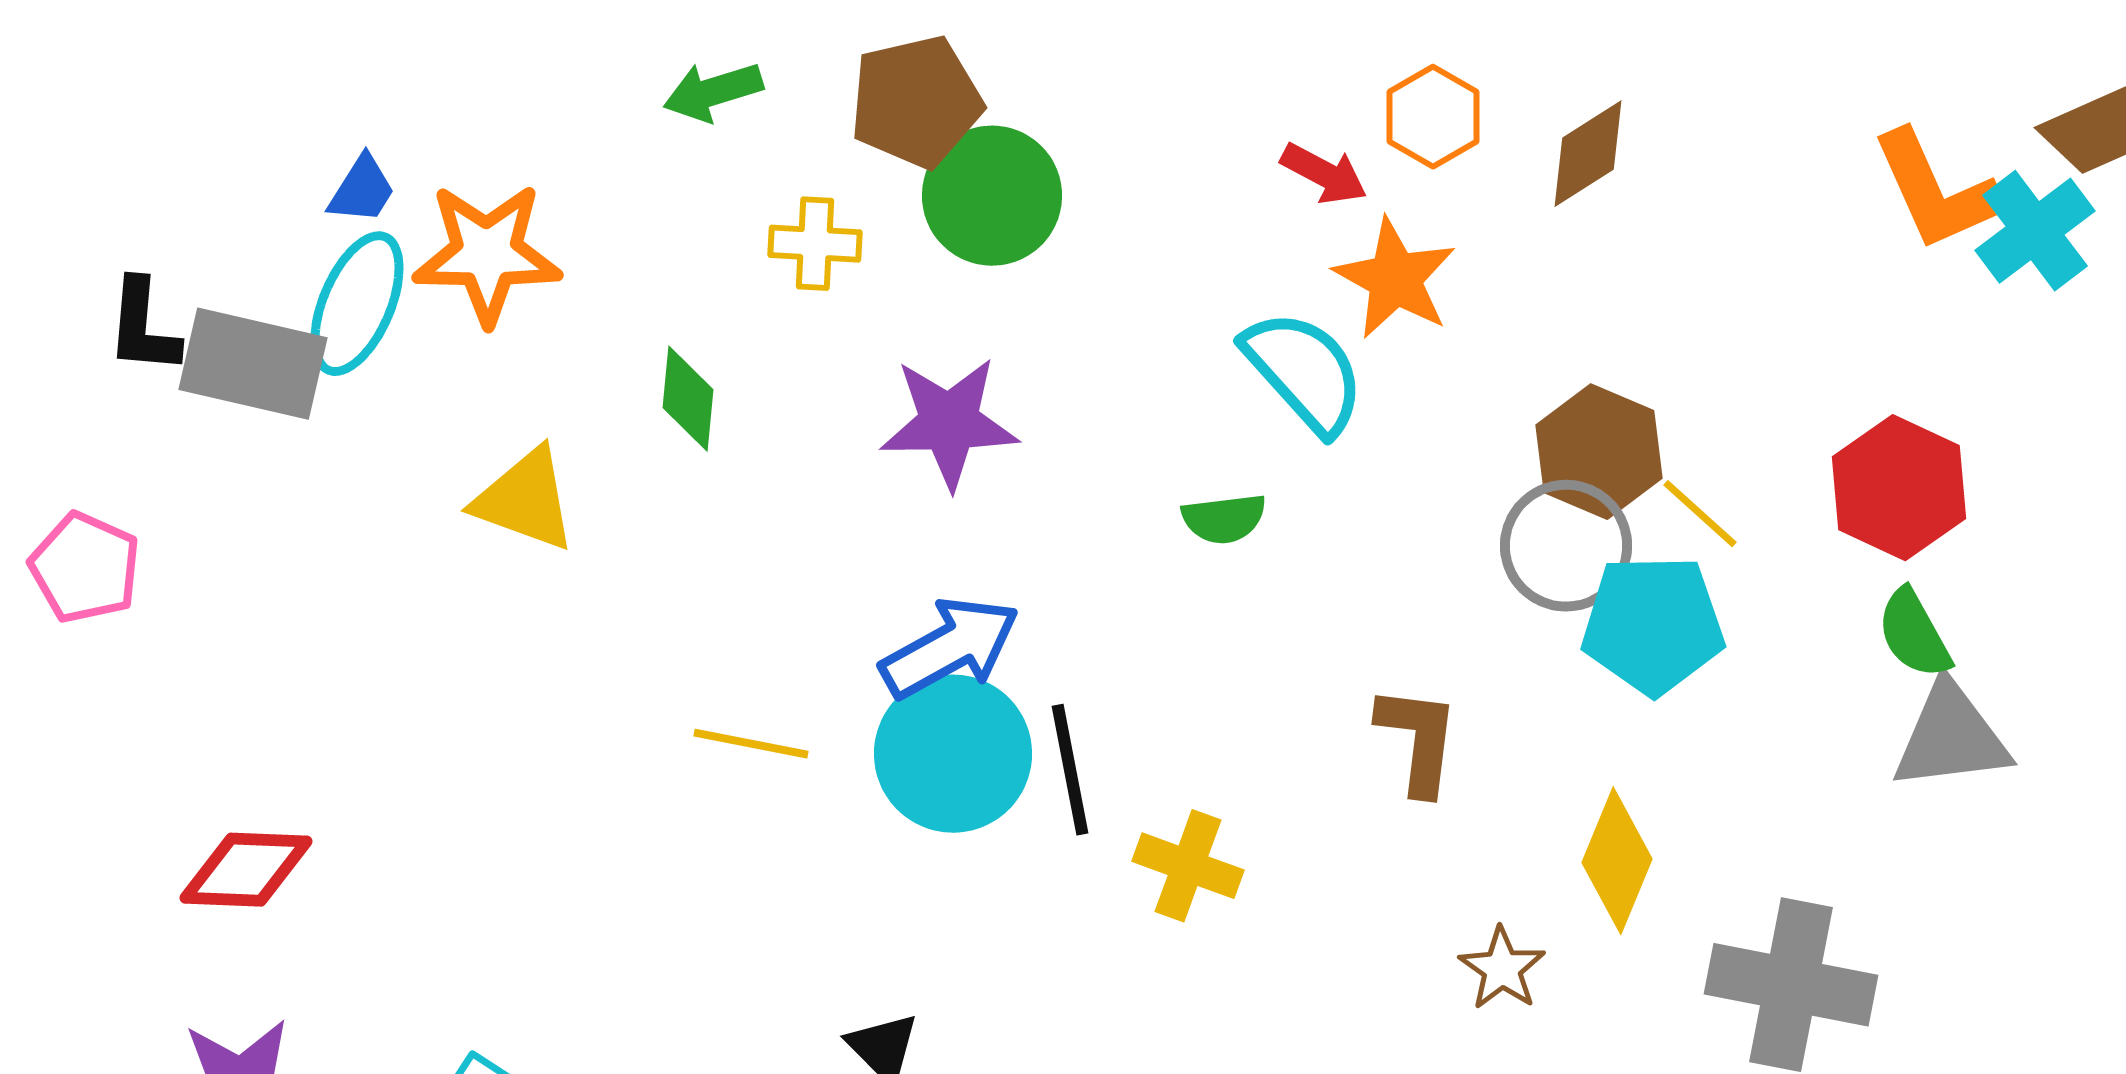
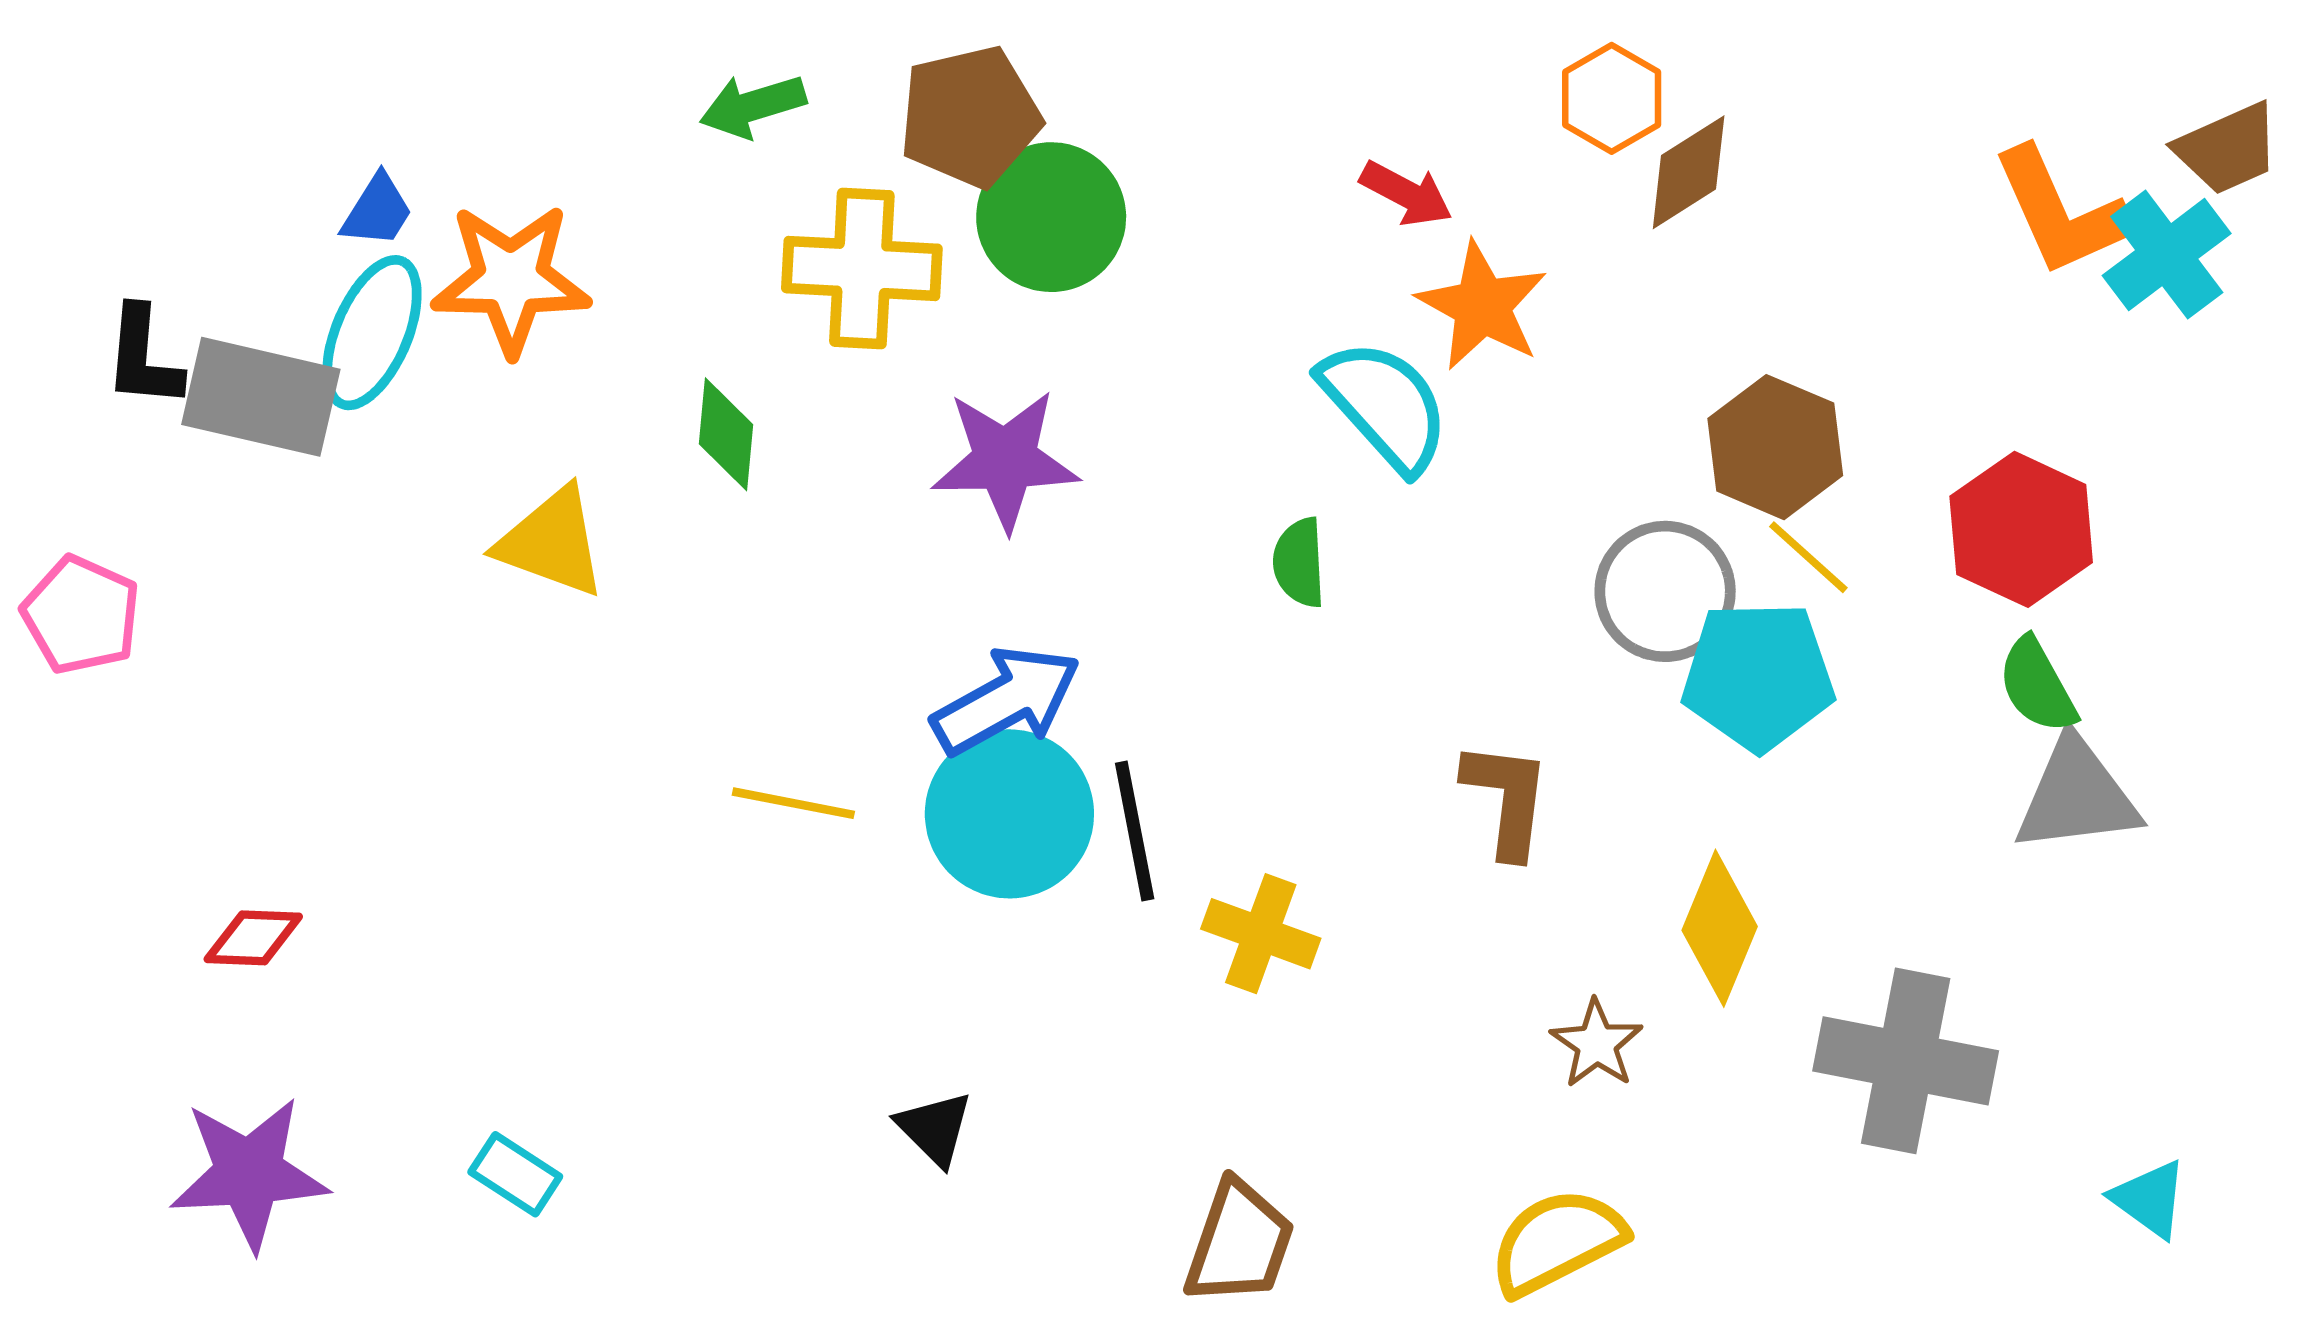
orange hexagon: (1433, 117) -> (1612, 98), moved
yellow cross: (815, 244) -> (862, 268), size x1.6
brown hexagon: (1599, 452) -> (1775, 447), moved
green semicircle: (1224, 519) -> (1299, 563), turned 94
red diamond: (246, 870) -> (253, 938), size x0.7

